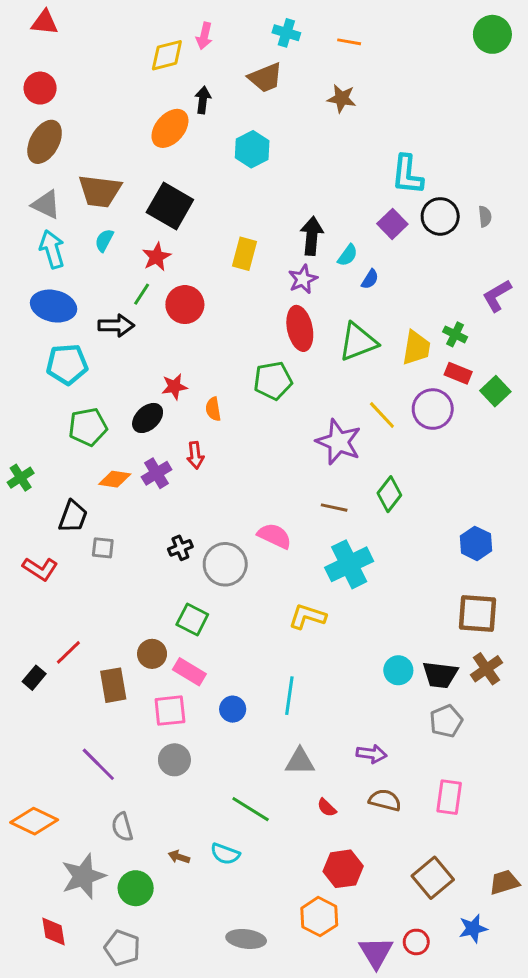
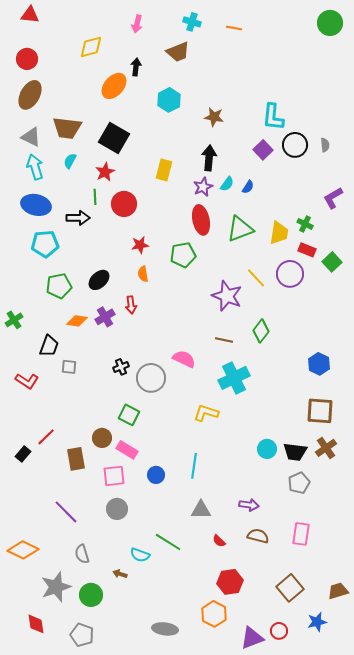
yellow diamond: (167, 55) -> (91, 47), moved
brown star: (342, 99) -> (214, 117), moved
cyan semicircle: (348, 255) -> (227, 184), moved
green line: (142, 294) -> (95, 197), turned -35
red star: (174, 387) -> (140, 245), moved
cyan semicircle: (225, 854) -> (140, 555), moved
purple triangle: (376, 952) -> (252, 638), turned 40

